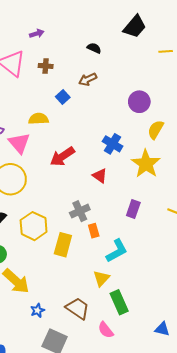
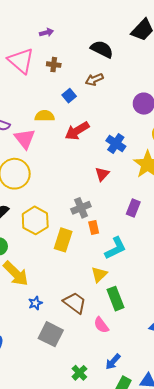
black semicircle: (94, 48) -> (102, 49), size x1.6
red arrow: (62, 156) -> (77, 131), moved
red triangle: (100, 176) -> (102, 174), turned 35

